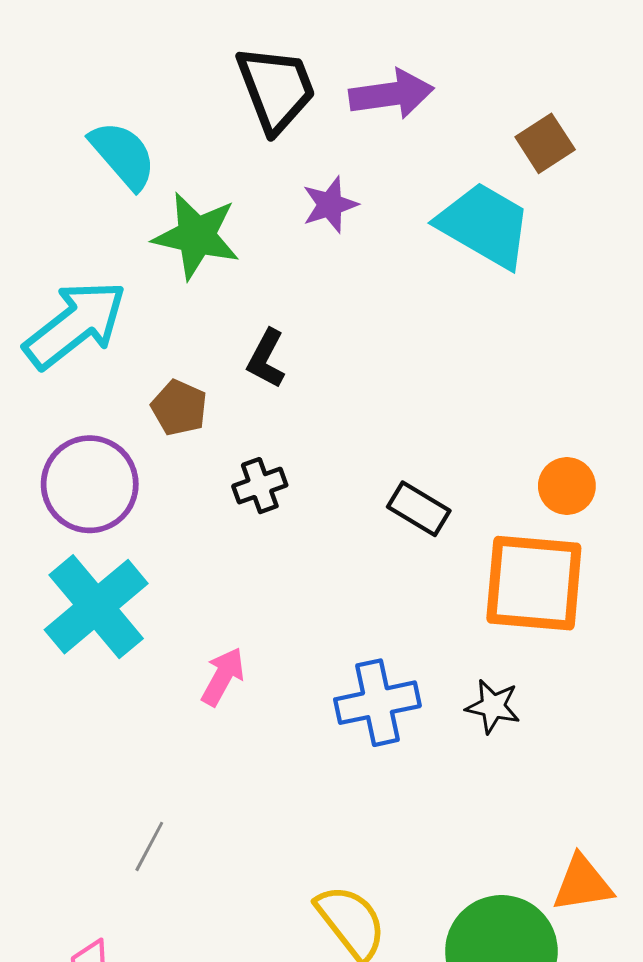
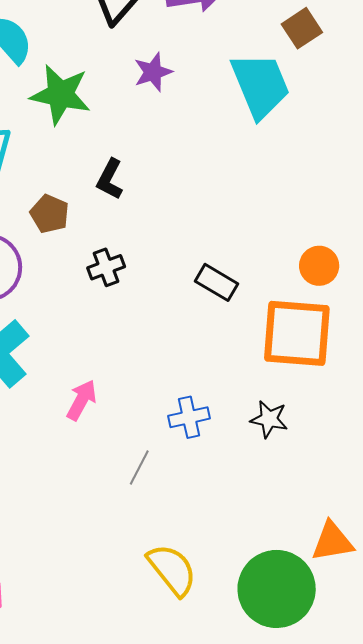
cyan trapezoid: (484, 225) -> (260, 85), turned 38
blue cross: (377, 703) -> (189, 417), size x0.7
gray line: (149, 846) -> (139, 468), moved

